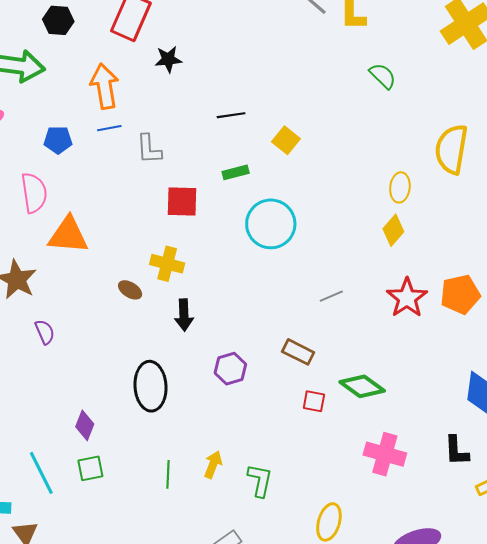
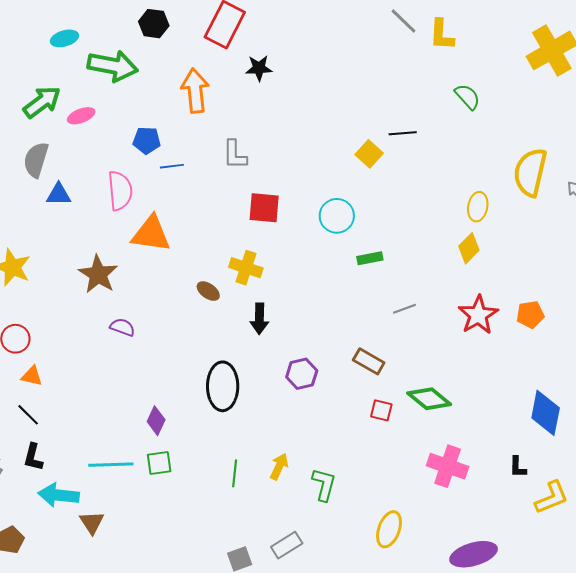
black line: (231, 115) -> (403, 133), moved
blue line: (109, 128) -> (172, 166), moved
green rectangle: (236, 172) -> (370, 258), moved
cyan circle: (271, 224) -> (337, 216), moved, size x0.7
orange pentagon: (460, 294) -> (530, 315), size x0.7
purple semicircle: (45, 332) -> (122, 327), turned -50
black L-shape: (456, 451) -> (518, 467), size x0.7
cyan line: (41, 473) -> (111, 465), turned -69

